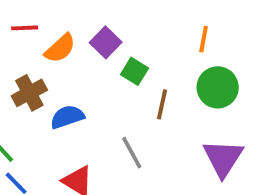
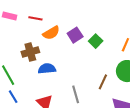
green square: (135, 71) -> (96, 41), moved
brown line: (162, 104) -> (103, 82), moved

